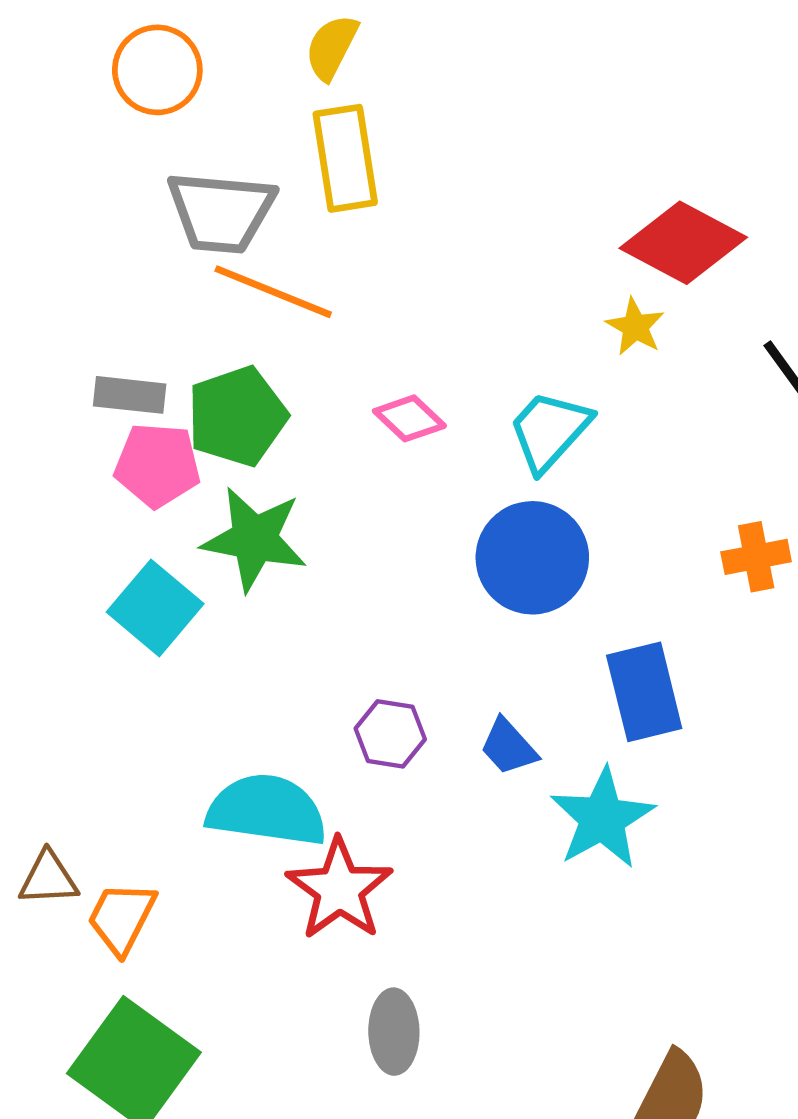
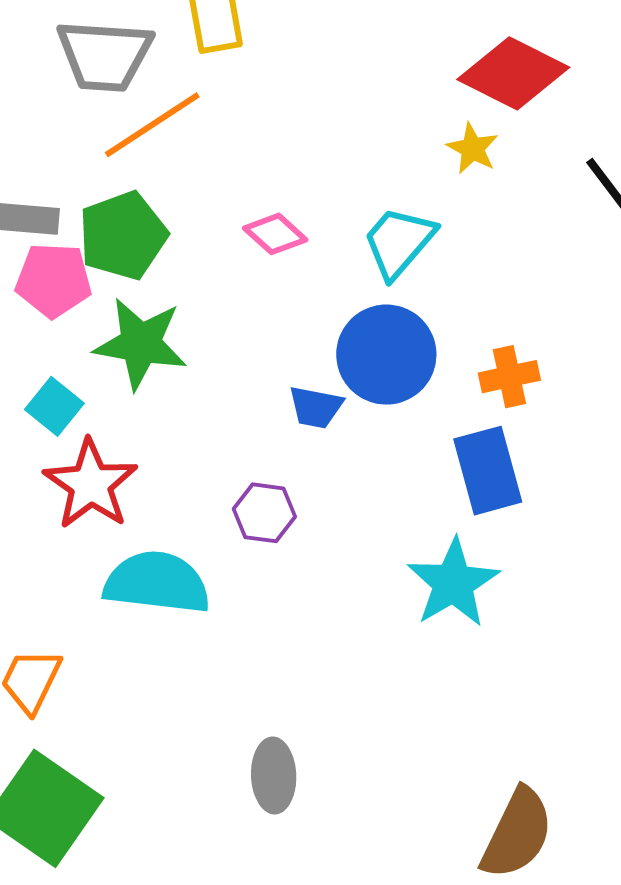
orange line: (273, 292) -> (152, 125), turned -54
orange cross: (756, 557) -> (509, 377), moved
cyan square: (155, 608) -> (54, 406), size x0.7
blue trapezoid: (509, 747) -> (316, 407), moved, turned -36
red star: (339, 889) -> (91, 484), moved

